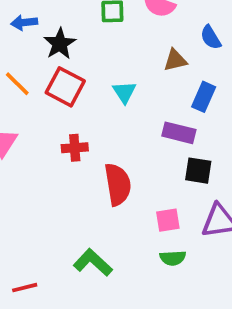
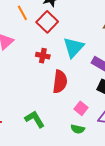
cyan triangle: (124, 92) -> (74, 47), moved, size x1.6
pink square: (168, 220) -> (81, 108), turned 32

